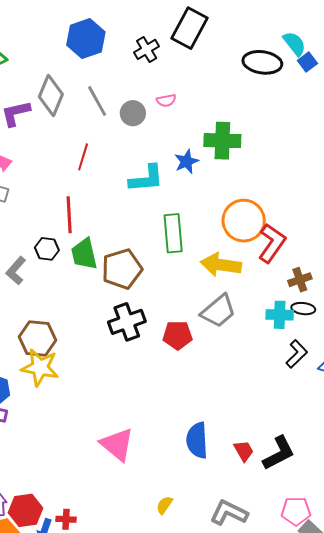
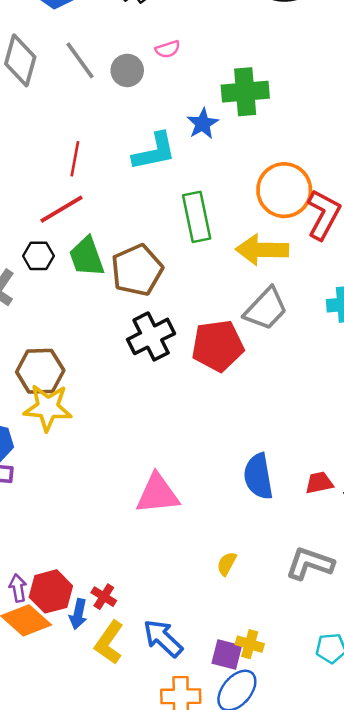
red line: (83, 157) -> (75, 159), moved
red line: (69, 215) -> (62, 209), turned 69
red pentagon: (178, 335) -> (218, 346), size x1.4
pink triangle: (117, 444) -> (157, 494), turned -39
red trapezoid: (244, 451) -> (319, 483), turned -65
red cross: (66, 519) -> (104, 597), turned 36

